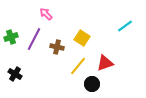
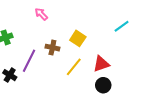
purple line: (34, 39) -> (29, 61), moved
black circle: (92, 84) -> (103, 85), moved

